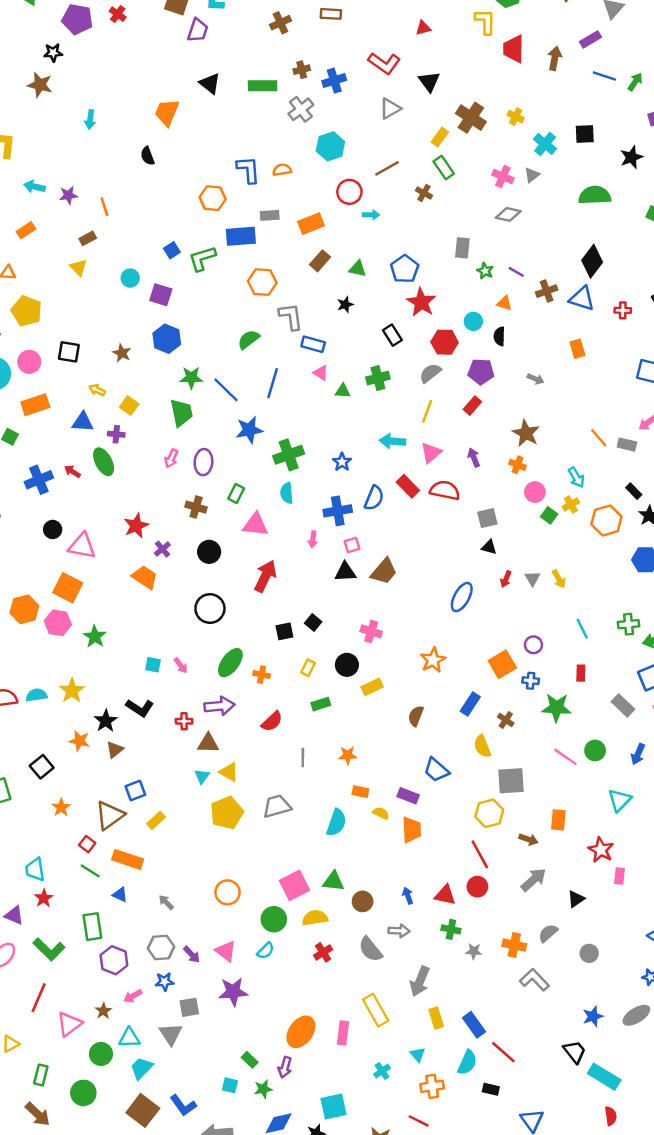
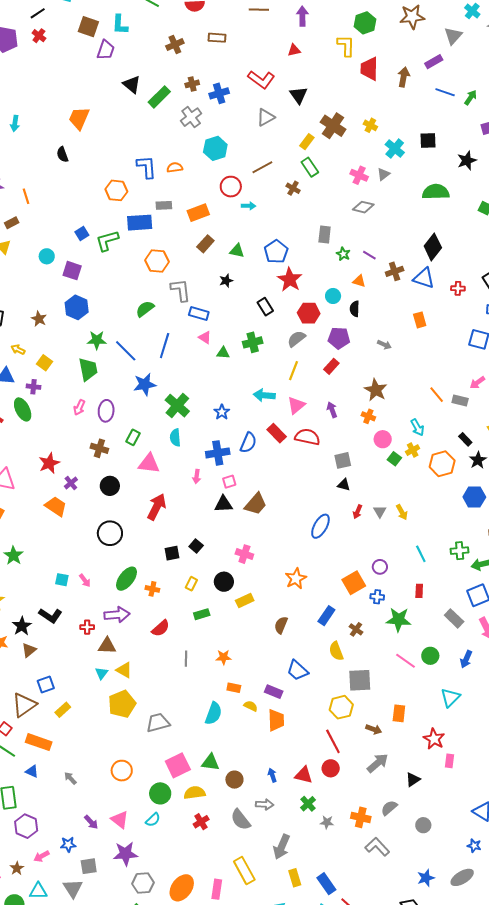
black triangle: (210, 83) -> (132, 84), moved
green rectangle: (263, 86) -> (159, 97), turned -45
green cross: (289, 455) -> (177, 406), turned -30
gray trapezoid: (277, 806) -> (158, 723), moved
green cross: (451, 929) -> (308, 804), turned 35
gray hexagon: (161, 947) -> (143, 883), moved

